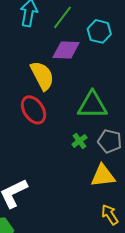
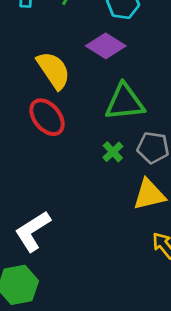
purple diamond: (66, 50) -> (106, 46), moved, turned 36

